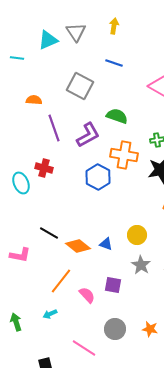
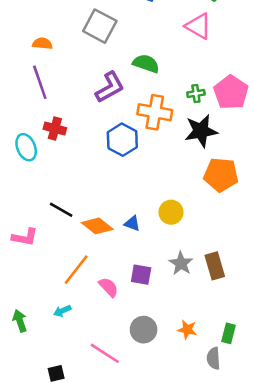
purple line: (54, 128) -> (40, 82), moved
gray star: (141, 265) -> (181, 263), moved

